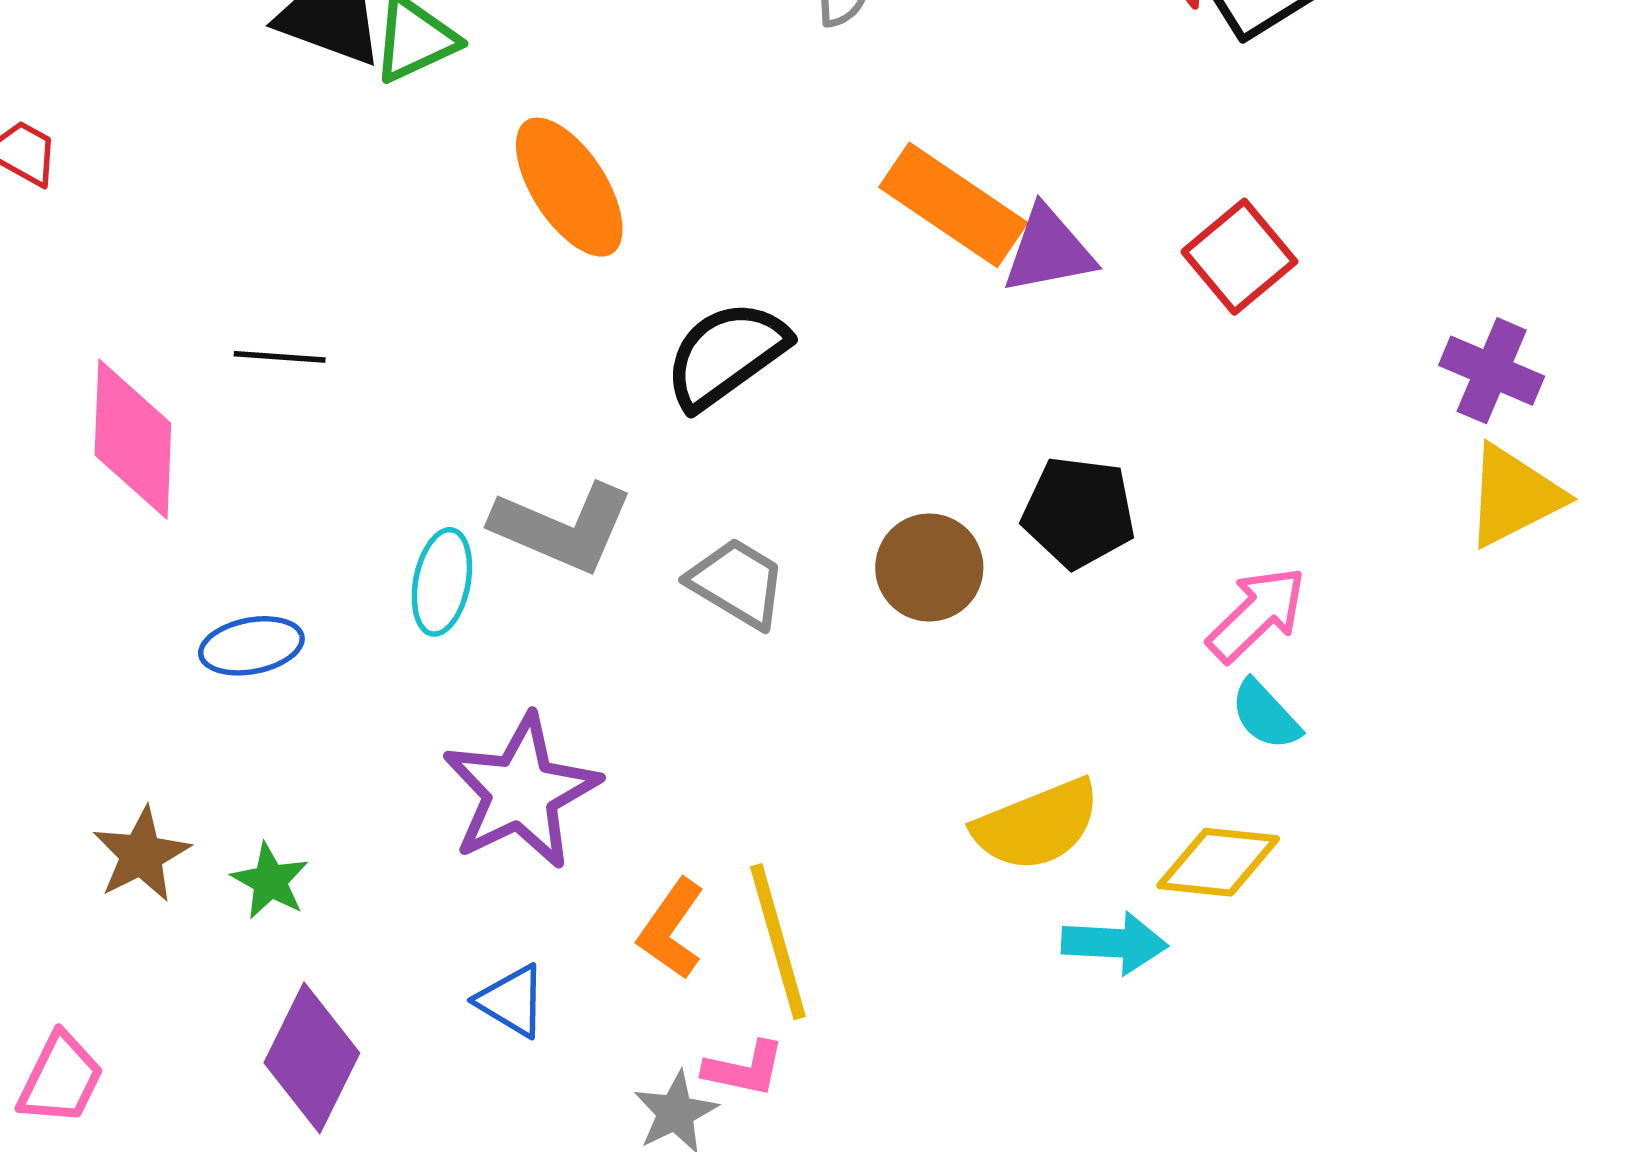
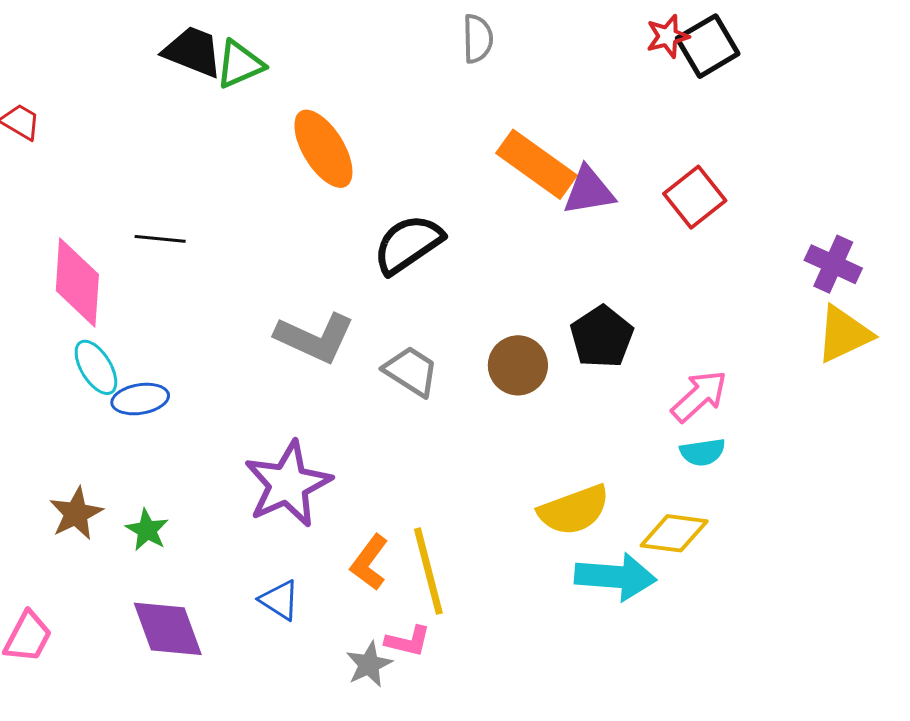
black pentagon: (1079, 512) -> (602, 337), turned 30
cyan ellipse: (442, 582) -> (96, 367), moved, turned -44
cyan semicircle: (1265, 715) -> (703, 452), turned -57
cyan arrow: (1115, 943) -> (615, 577), size x1.4
purple diamond: (312, 1058) -> (168, 629), turned -48

